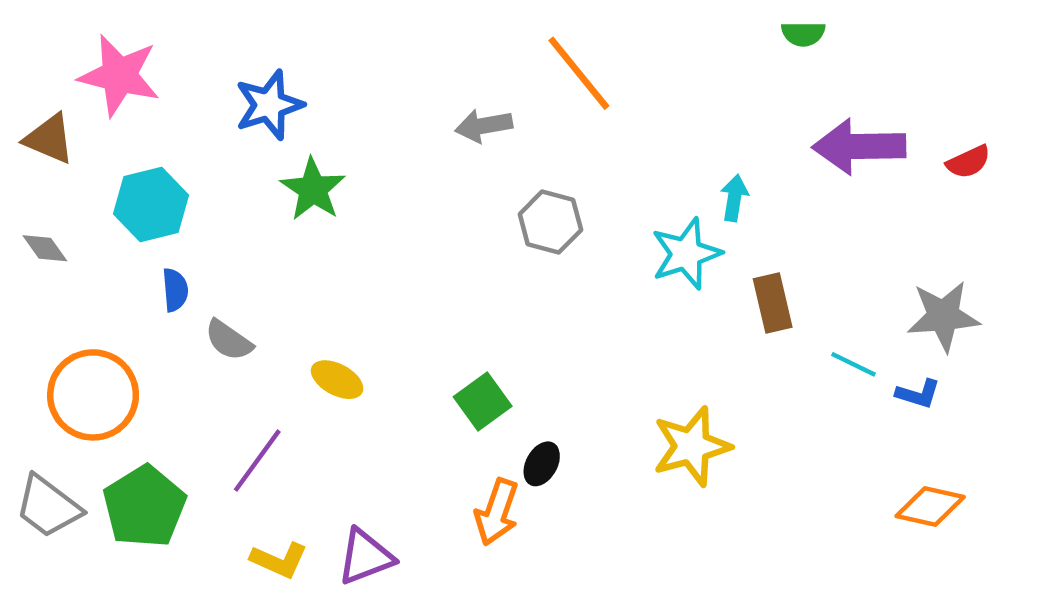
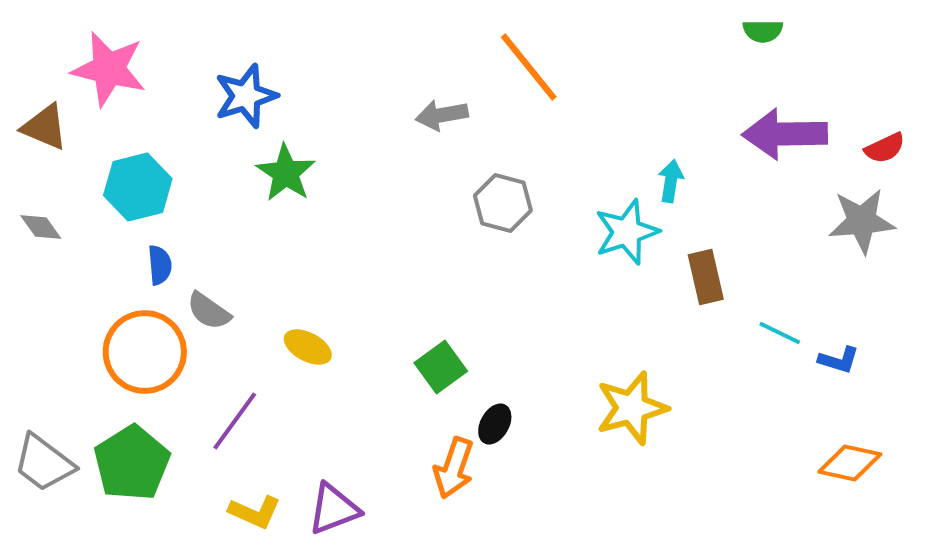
green semicircle: (803, 34) -> (763, 31), moved
gray star: (943, 316) -> (862, 221), moved
orange circle: (93, 395) -> (145, 352), moved

